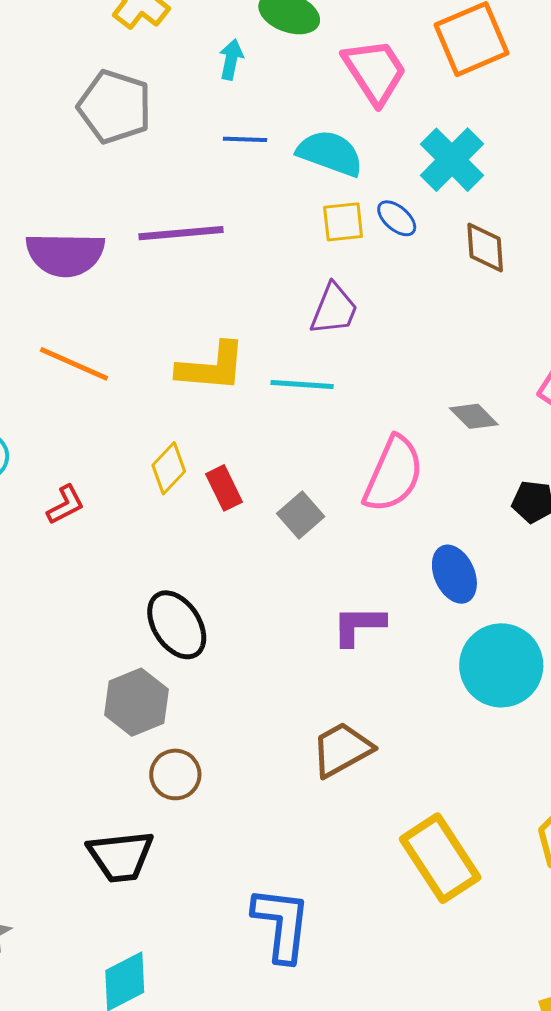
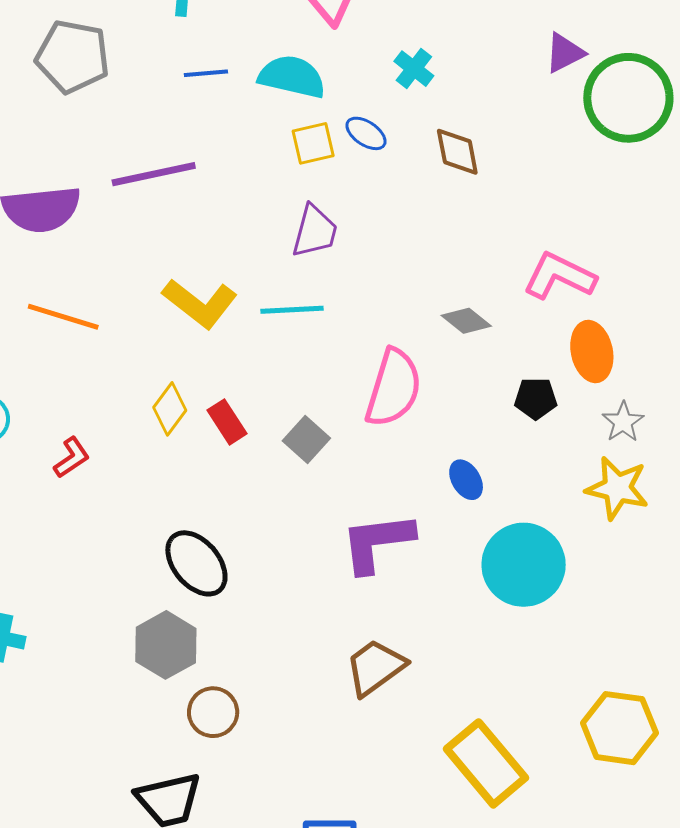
cyan cross: (452, 160) -> (414, 69), size x0.6
yellow L-shape: (211, 367) -> (200, 303), turned 40
blue ellipse: (454, 574) -> (466, 480), size x0.7
purple L-shape: (359, 626) -> (377, 542), size x1.4

